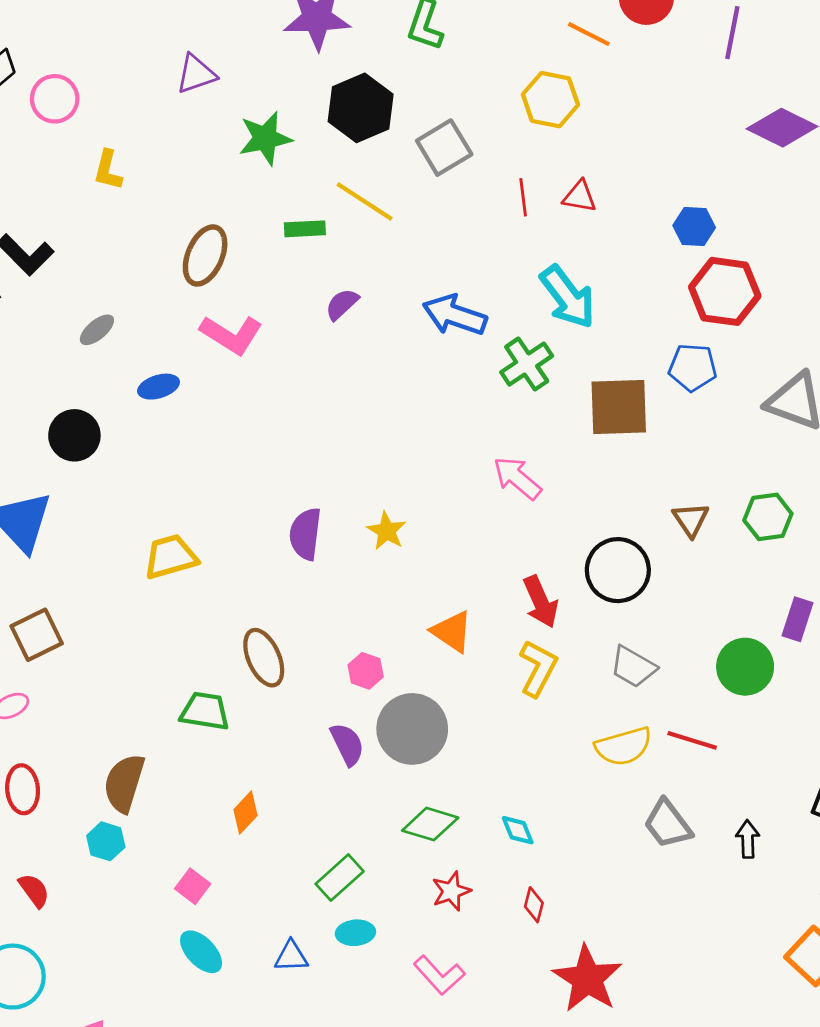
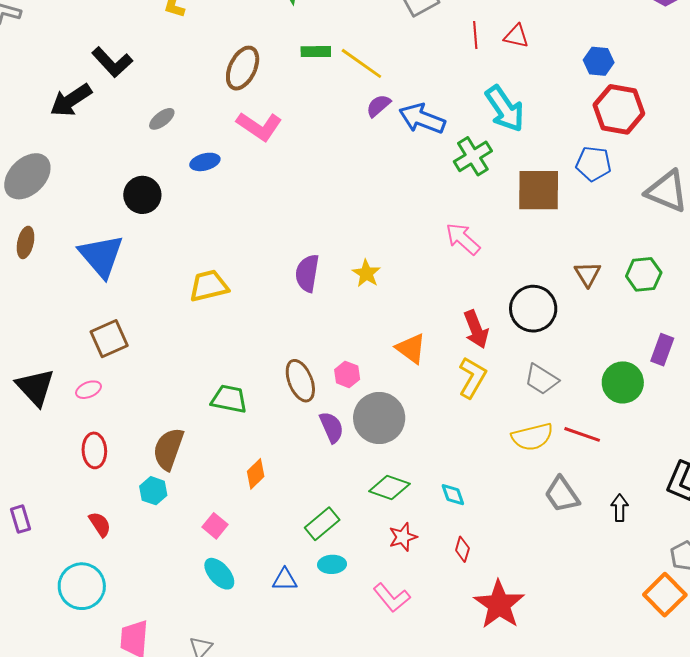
yellow line: (365, 201) -> (361, 63), moved
purple semicircle: (342, 304) -> (378, 106), moved
brown ellipse: (264, 658) -> (300, 381), moved

